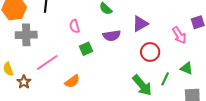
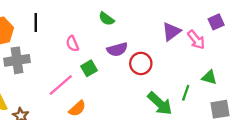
purple triangle: (140, 24) -> (171, 32), moved
red circle: (150, 52) -> (141, 63), moved
pink line: (47, 62) -> (61, 85), moved

